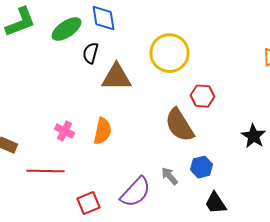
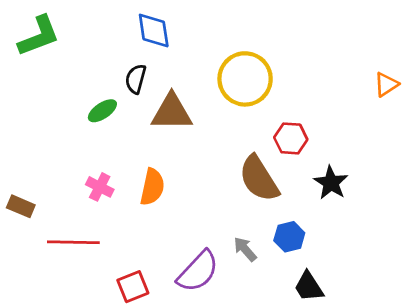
green ellipse: (66, 29) -> (102, 111), moved, size x0.7
black star: (253, 136) -> (331, 183), moved

